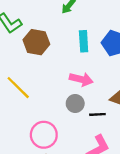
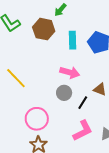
brown hexagon: (36, 42) -> (44, 29), moved
black line: (97, 114) -> (83, 103), turned -56

